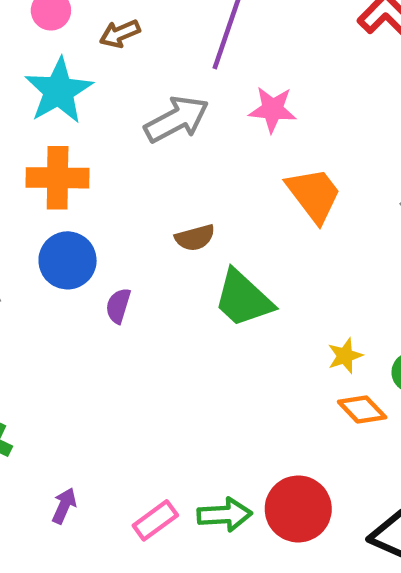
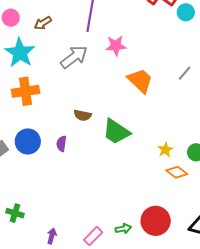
brown semicircle: (195, 238) -> (83, 115), moved, turned 36
blue circle: (68, 260) -> (28, 141), moved
green arrow: (225, 515) -> (123, 229), size x0.7

